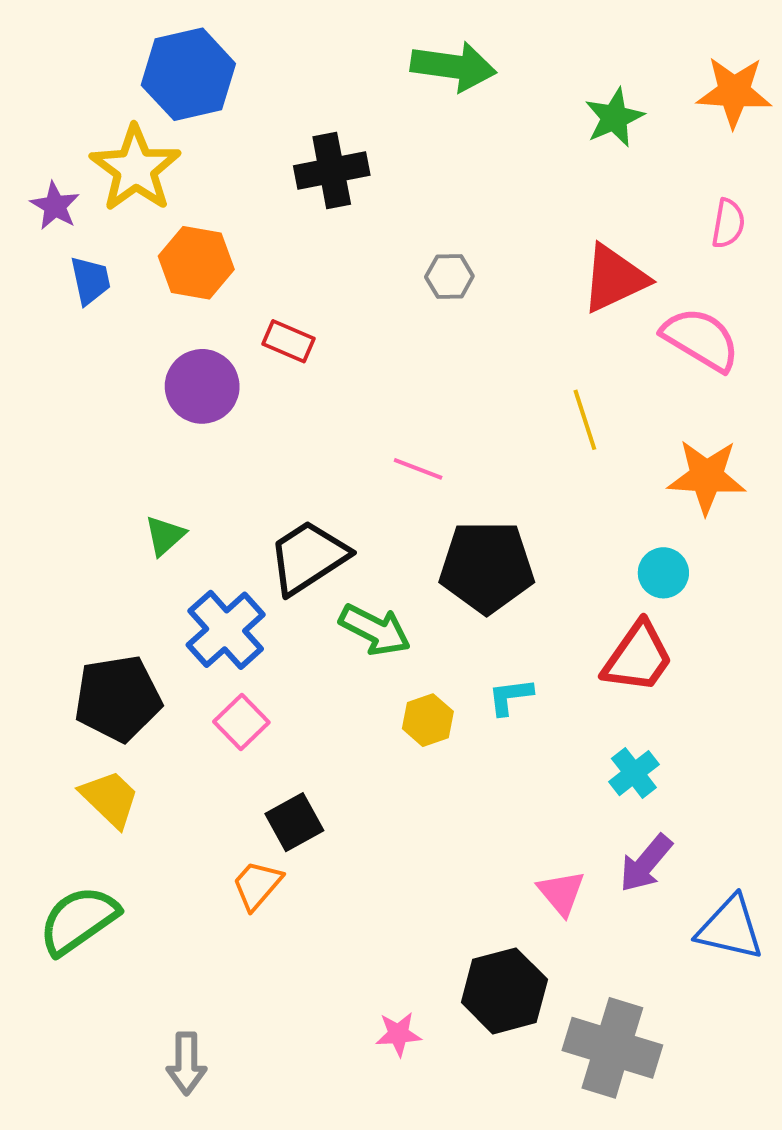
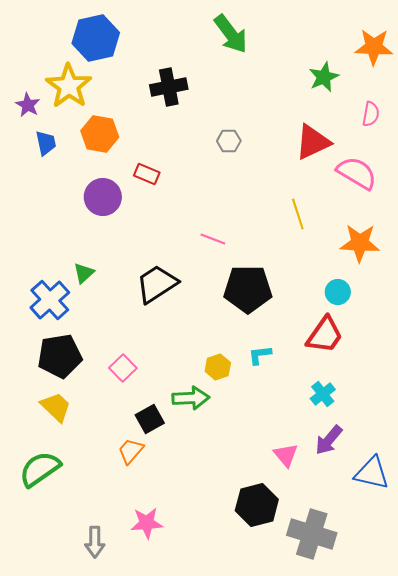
green arrow: (453, 66) -> (231, 34), turned 45
green star: (614, 118) -> (324, 77), moved
blue cross: (226, 630) -> (50, 300), moved
green arrow: (375, 630) -> (191, 398), moved, turned -30
pink star: (398, 1034) -> (147, 523), moved, size x1.4

